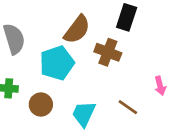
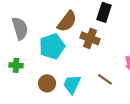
brown circle: (41, 105) -> (47, 83), moved

